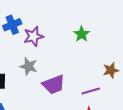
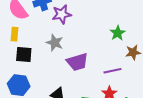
green star: (82, 34) -> (118, 33), moved

